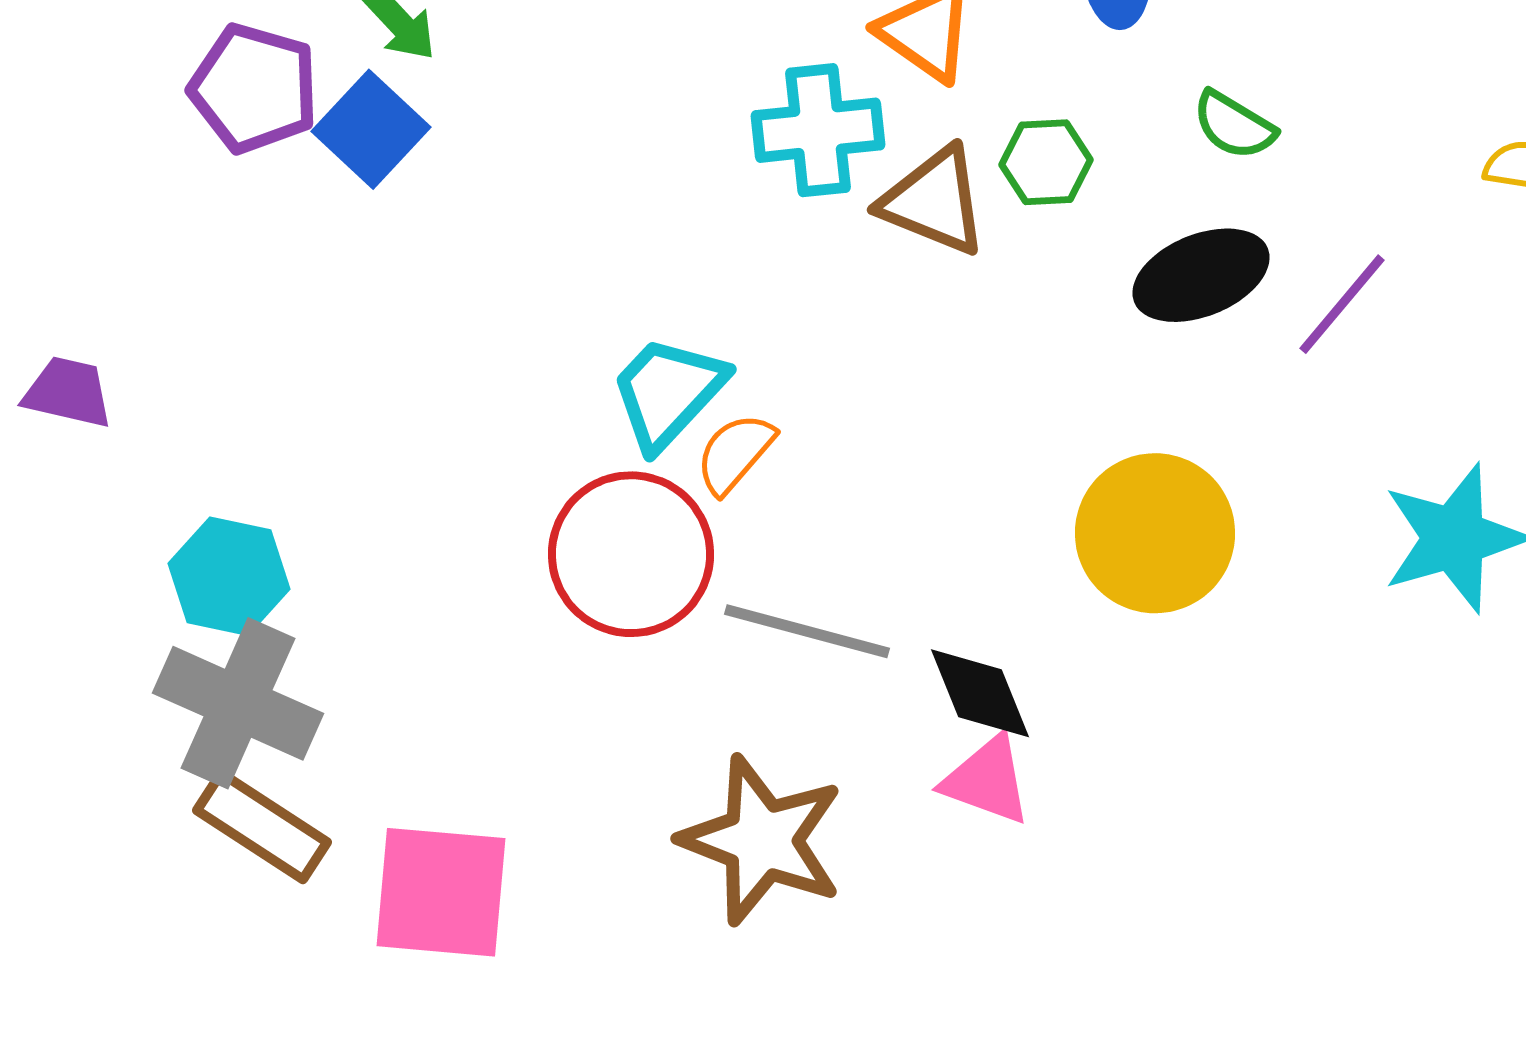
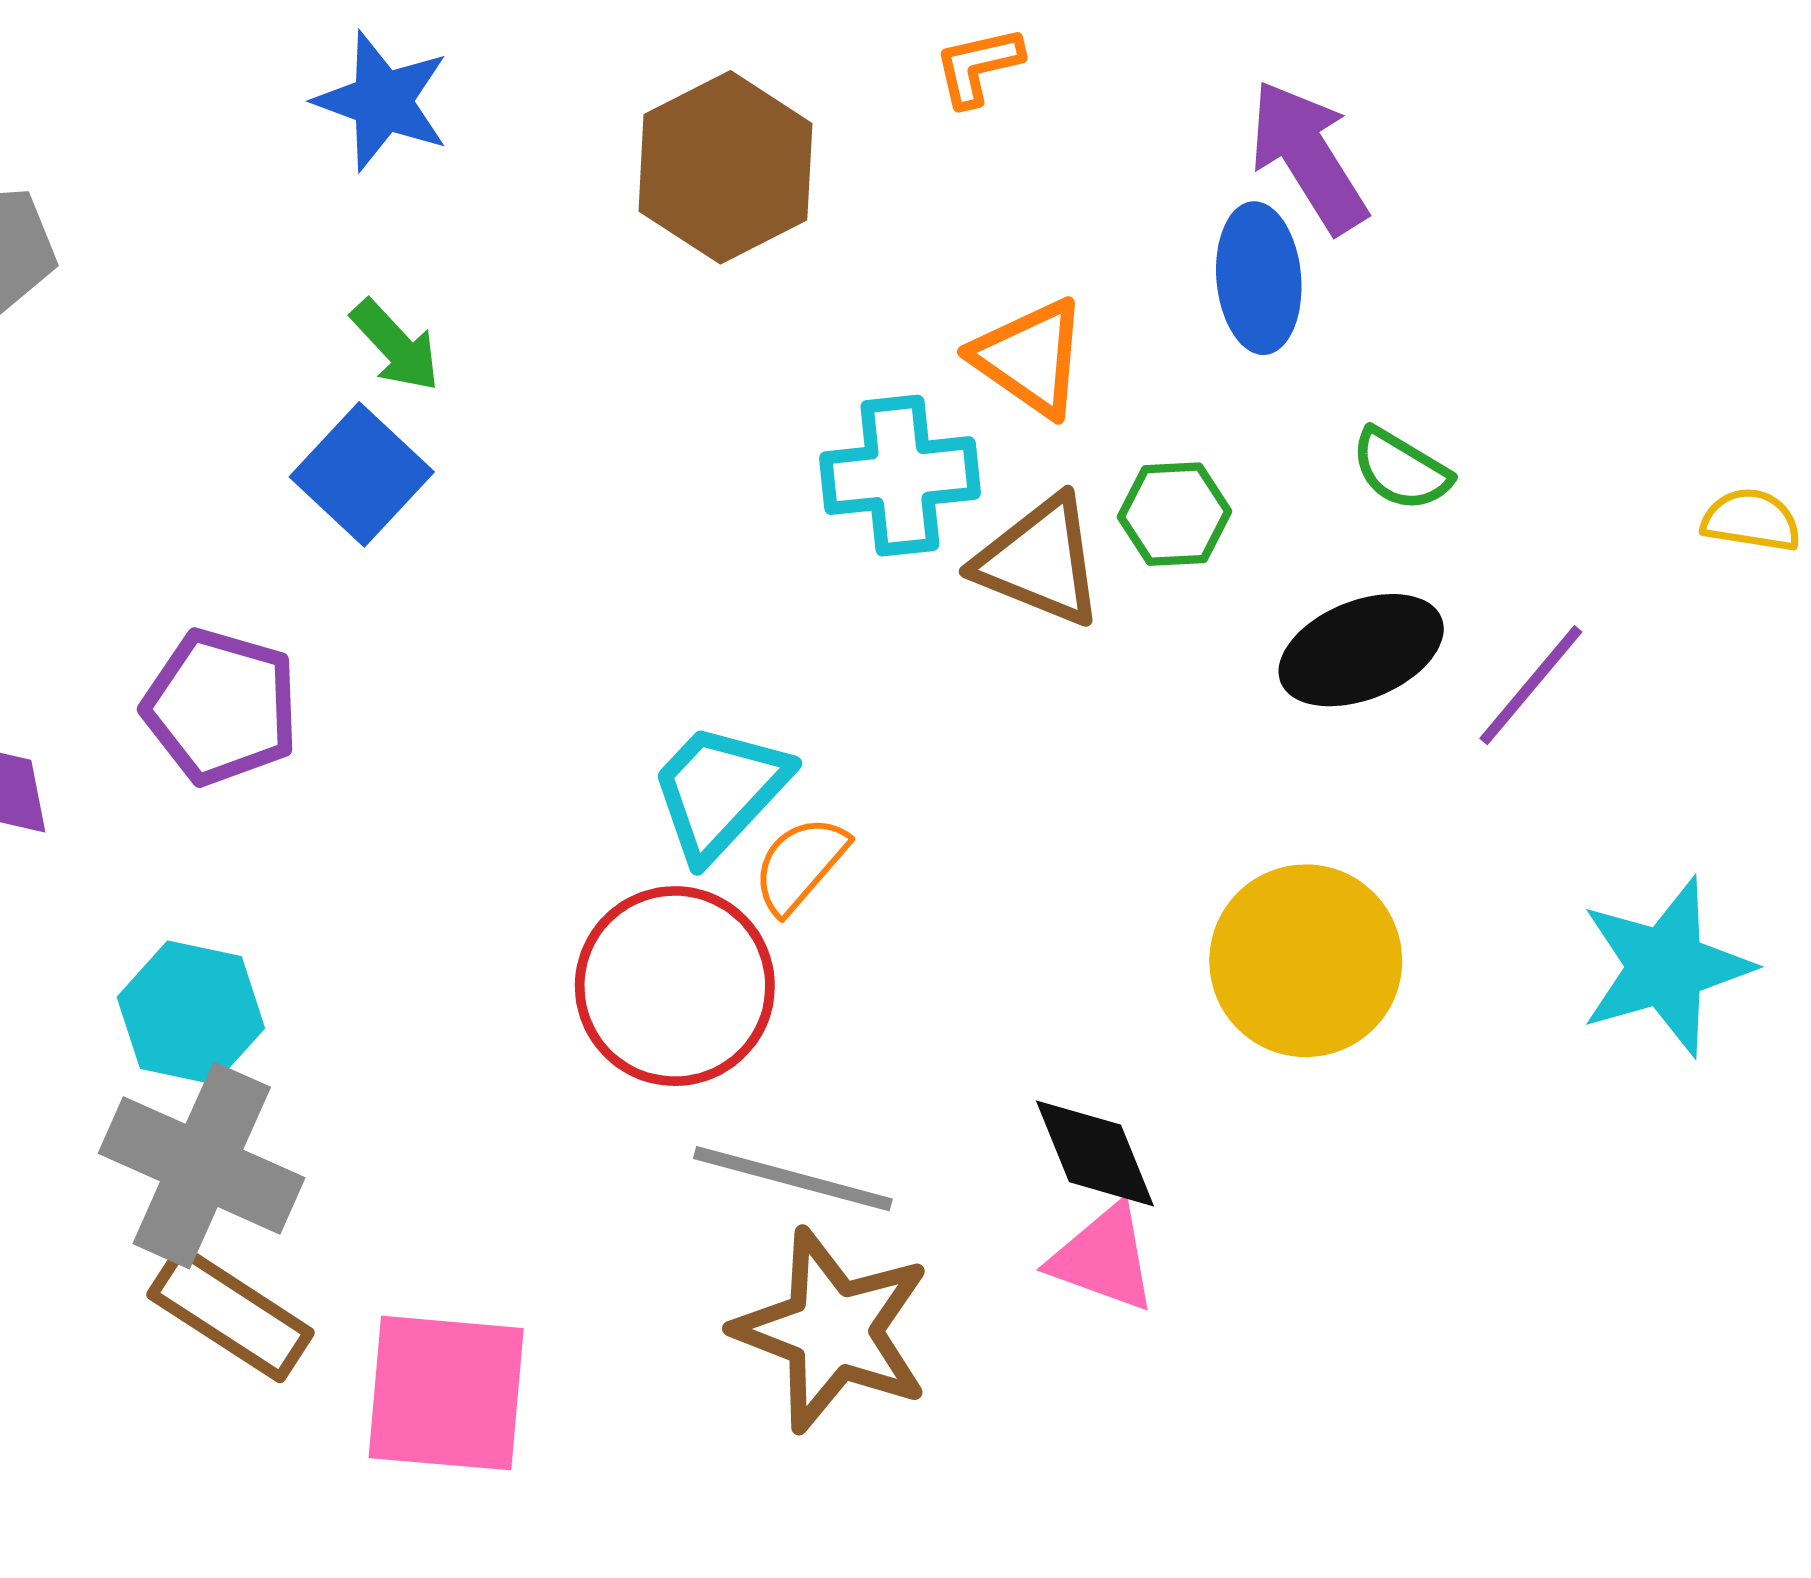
purple pentagon: (254, 88) -> (221, 707), moved
gray line: (807, 631) -> (793, 1179), moved

